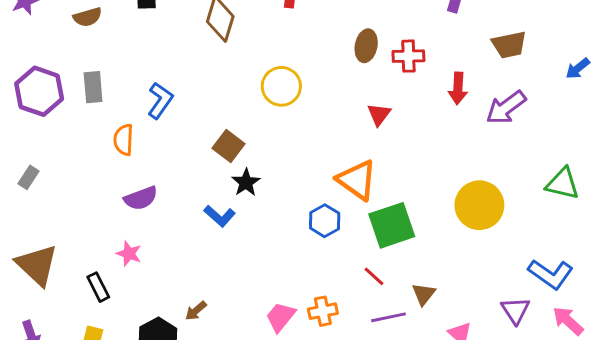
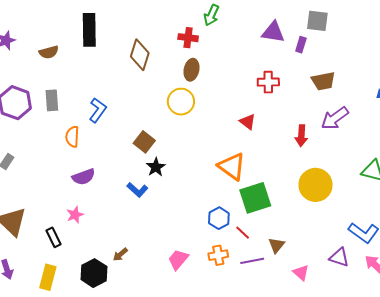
brown trapezoid: (509, 45) -> (323, 81), moved
brown ellipse: (366, 46) -> (191, 70), moved
red arrow: (458, 88) -> (301, 136), moved
red triangle: (379, 114) -> (248, 122), turned -30
blue hexagon: (325, 221) -> (219, 218), moved
pink star: (129, 254) -> (75, 215), turned 30
purple triangle: (516, 310) -> (339, 257), turned -40
orange cross: (323, 311) -> (218, 255), moved

